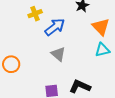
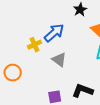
yellow cross: (35, 14) -> (35, 45), moved

